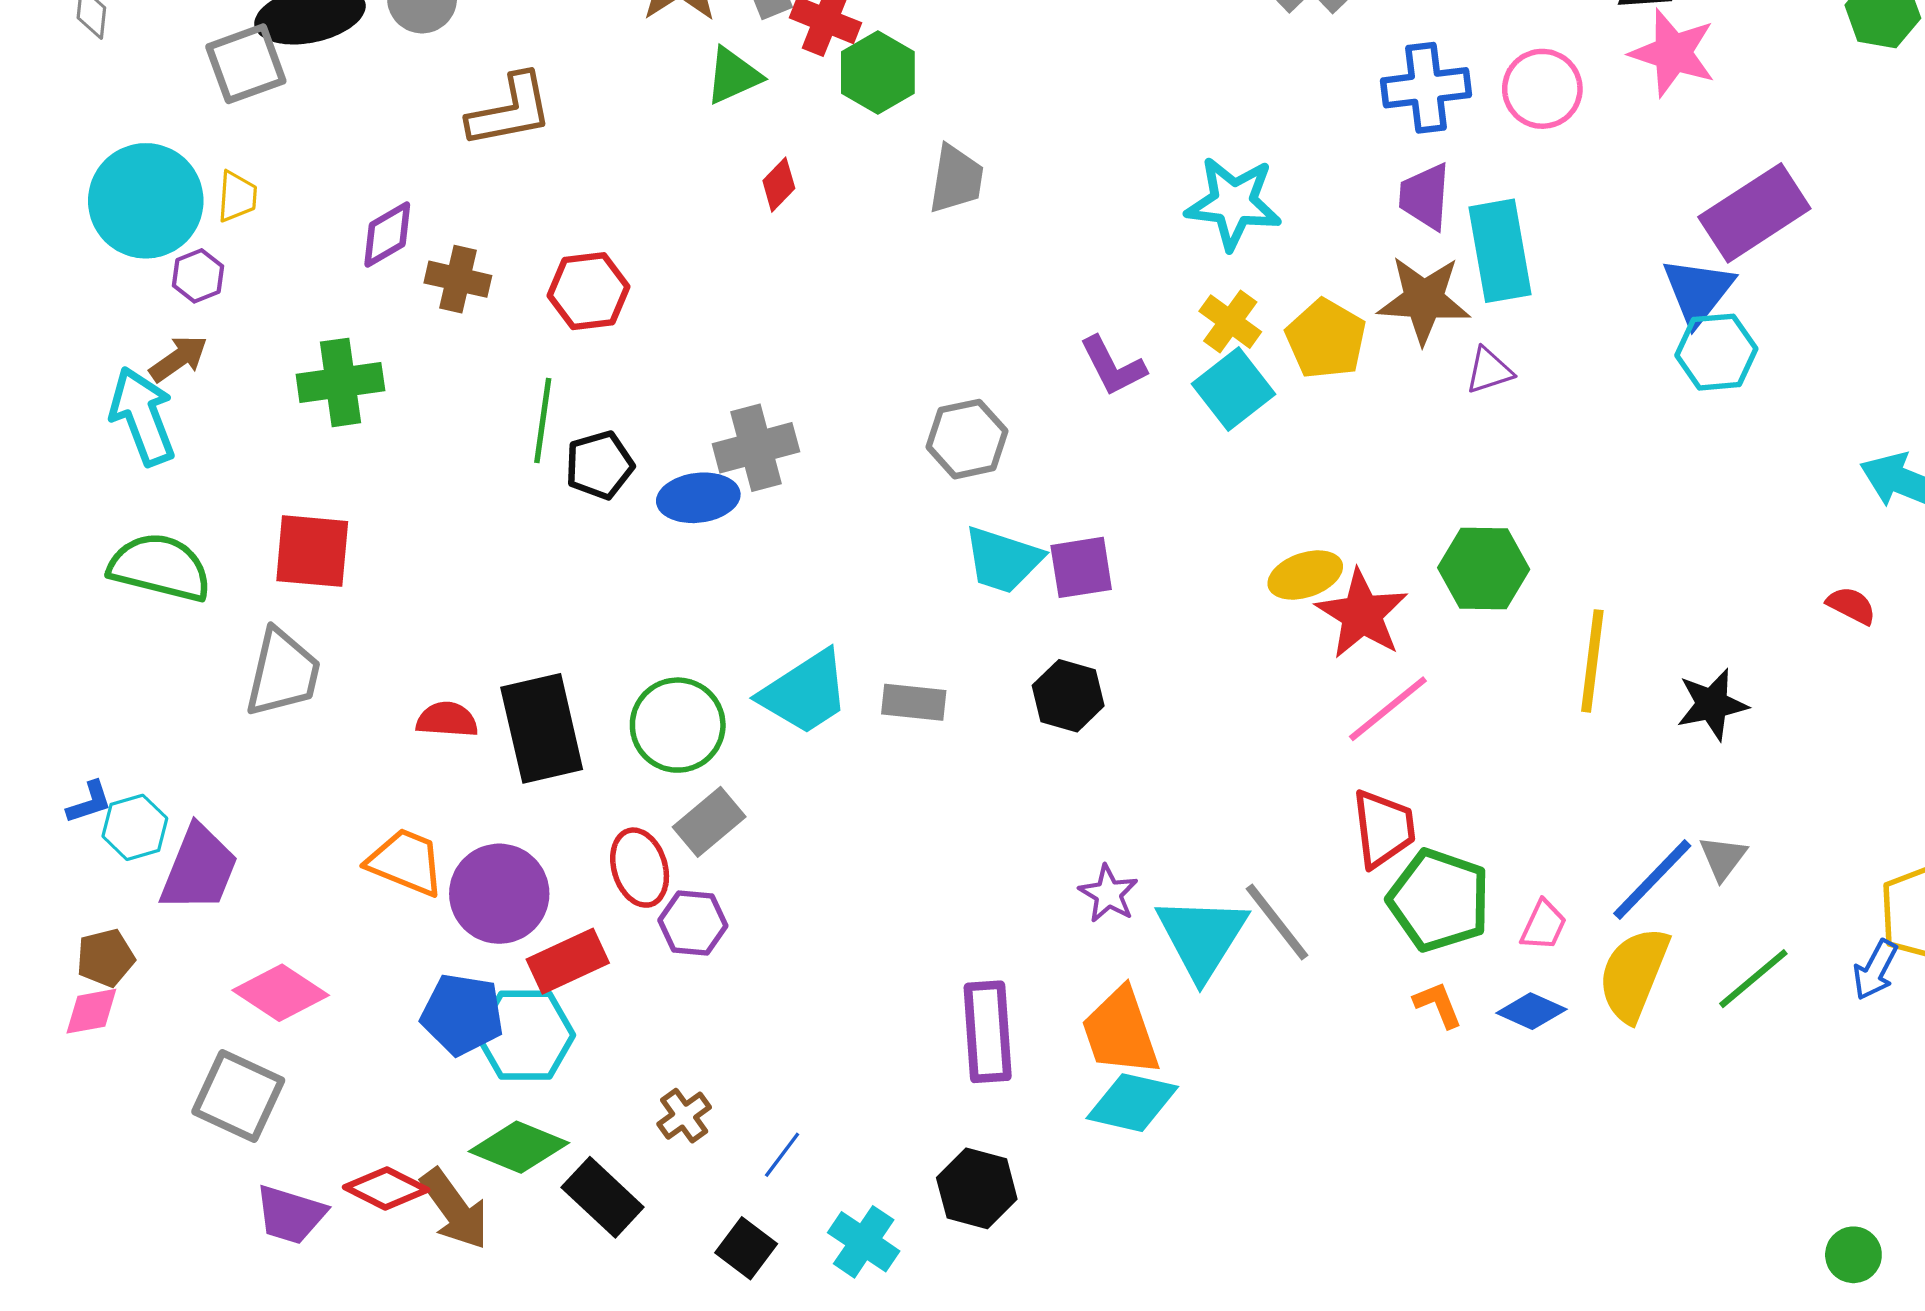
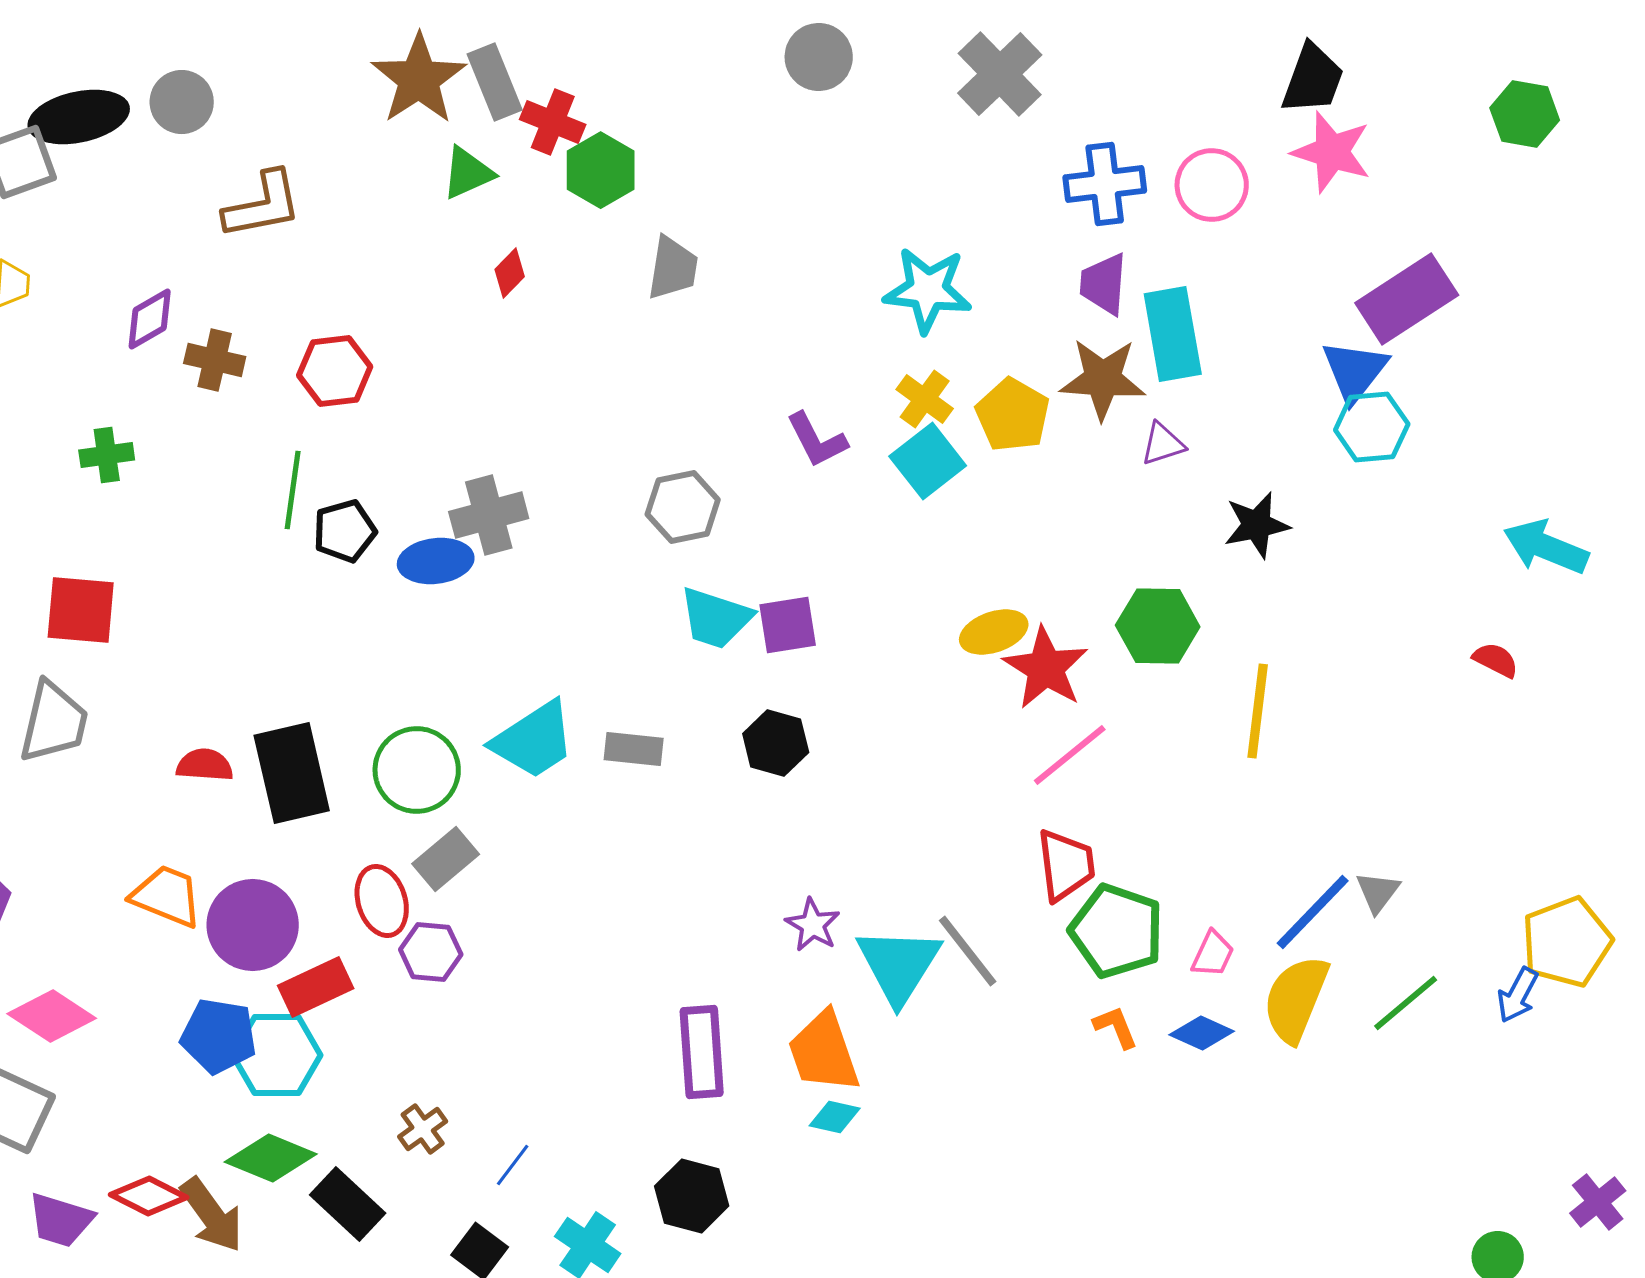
green cross: (340, 382) -> (107, 455), size x0.7
black star: (1712, 704) -> (1257, 525), moved
cyan diamond: (1132, 1103) -> (835, 1117), size x0.6

